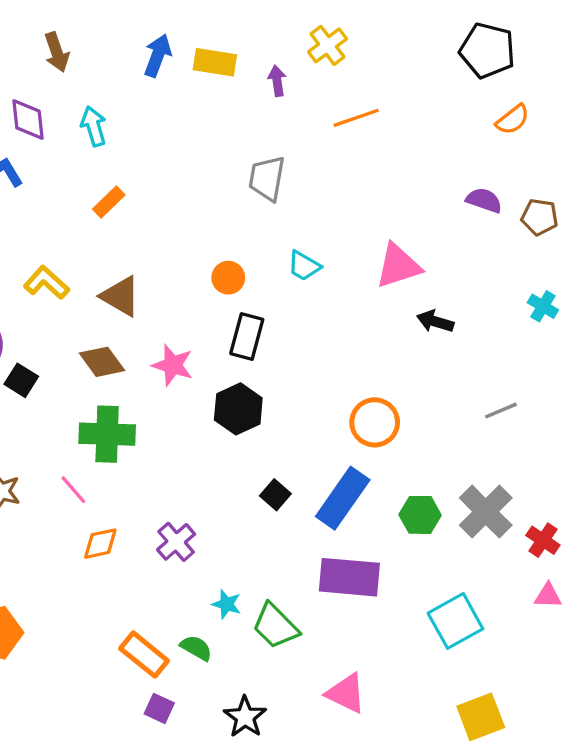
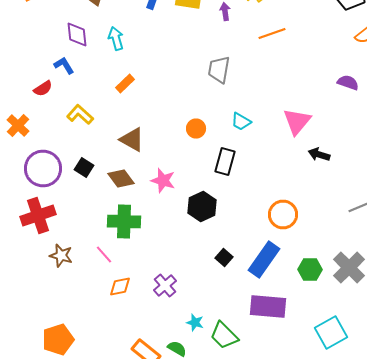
pink triangle: (398, 266) -> (297, 122), turned -32
yellow L-shape: (47, 283) -> (80, 114), moved
black rectangle: (247, 337) -> (225, 162), moved
black square: (21, 380) -> (84, 168), moved

